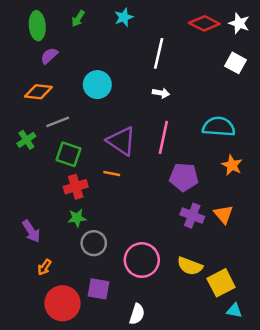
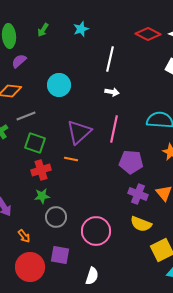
purple triangle: (121, 141) -> (79, 132), turned 44
yellow semicircle: (190, 266) -> (141, 224), moved
orange arrow: (44, 267) -> (24, 236), moved, turned -72

